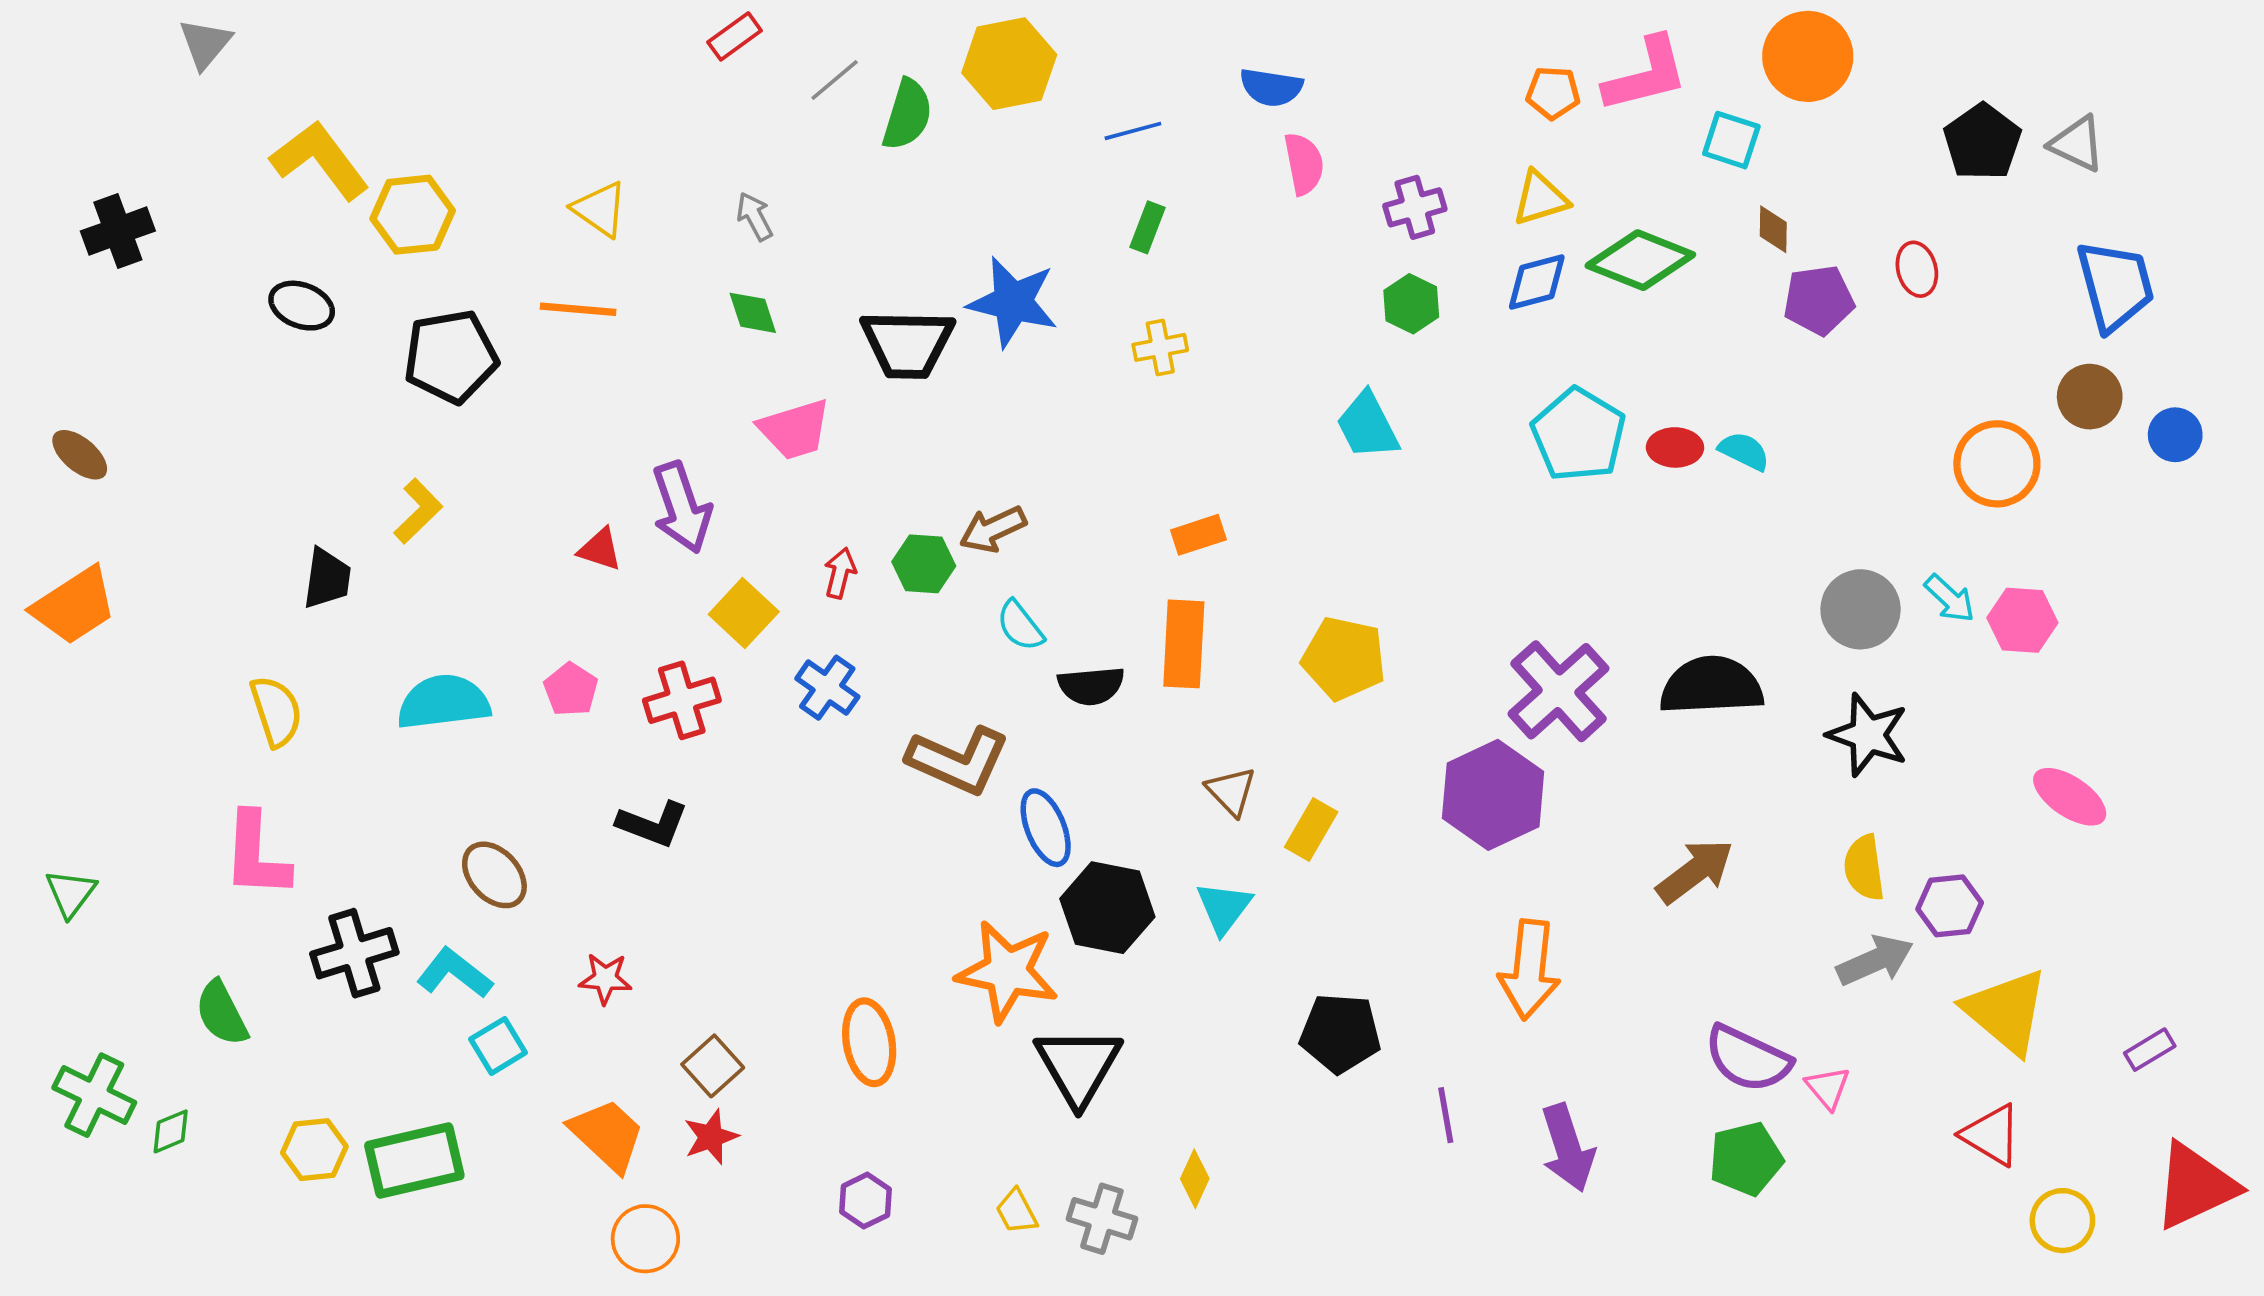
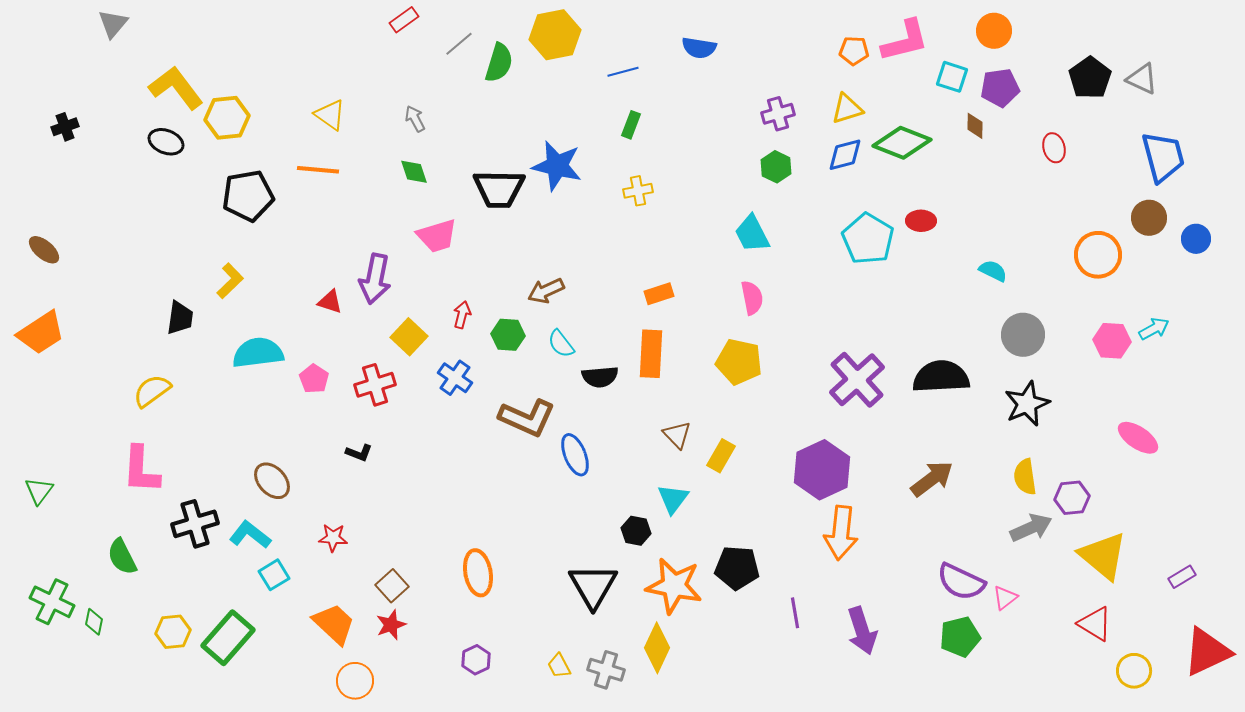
orange circle: (1808, 56) -> (994, 31), size x0.7
pink semicircle: (1304, 164) -> (752, 298), moved
black cross: (118, 231) -> (65, 127), size x0.7
purple pentagon: (1819, 300) -> (1000, 88), moved
black ellipse: (302, 306) -> (166, 142), moved
red ellipse: (1675, 447) -> (921, 221), moved
cyan semicircle: (1744, 451) -> (993, 271), moved
purple arrow: (682, 508) -> (375, 279), turned 30
green hexagon: (924, 564) -> (508, 335), moved
cyan arrow: (1950, 598) -> (1154, 329), moved, turned -72
cyan semicircle: (444, 702) -> (258, 353), moved
yellow semicircle: (276, 711) -> (152, 391), turned -108
black star: (1868, 735) -> (1027, 404), turned 30
purple hexagon: (1493, 795) -> (822, 470), moved
black L-shape: (653, 824) -> (359, 453), size x0.7
black hexagon: (1107, 908) -> (636, 531), moved, size x0.6
orange star: (1007, 971) -> (674, 586), moved
pink triangle: (1828, 1088) -> (1005, 598), turned 32
green diamond: (171, 1131) -> (94, 622), turned -56
green rectangle: (414, 1161) -> (228, 638), turned -36
yellow diamond: (1195, 1179) -> (657, 648), size x1.6

